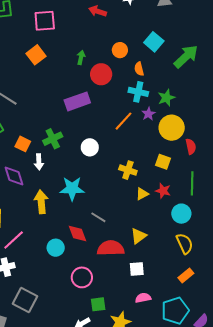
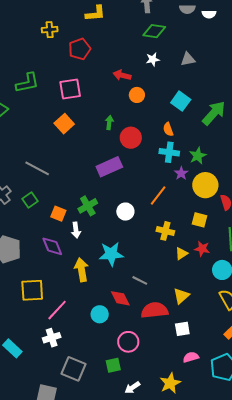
orange circle: (120, 50) -> (137, 95), moved
orange line: (124, 121) -> (158, 195), moved
green square: (98, 304) -> (113, 365), moved

